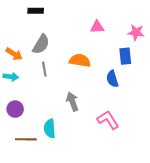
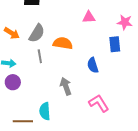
orange arrow: (14, 54) -> (12, 33), moved
orange semicircle: (80, 60) -> (63, 43), moved
blue semicircle: (112, 79) -> (93, 65), moved
purple circle: (15, 109) -> (13, 82), moved

